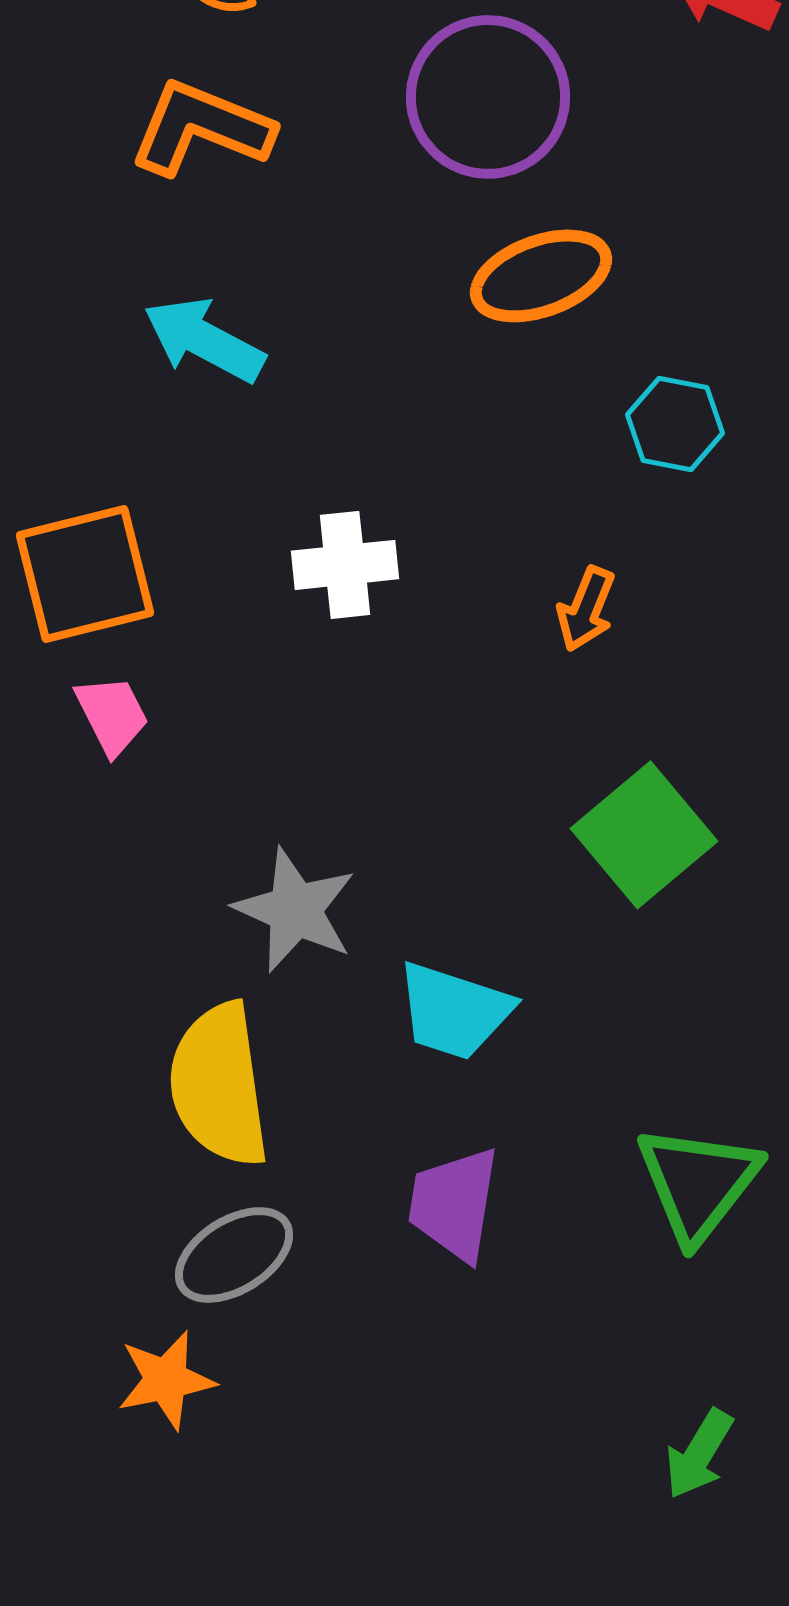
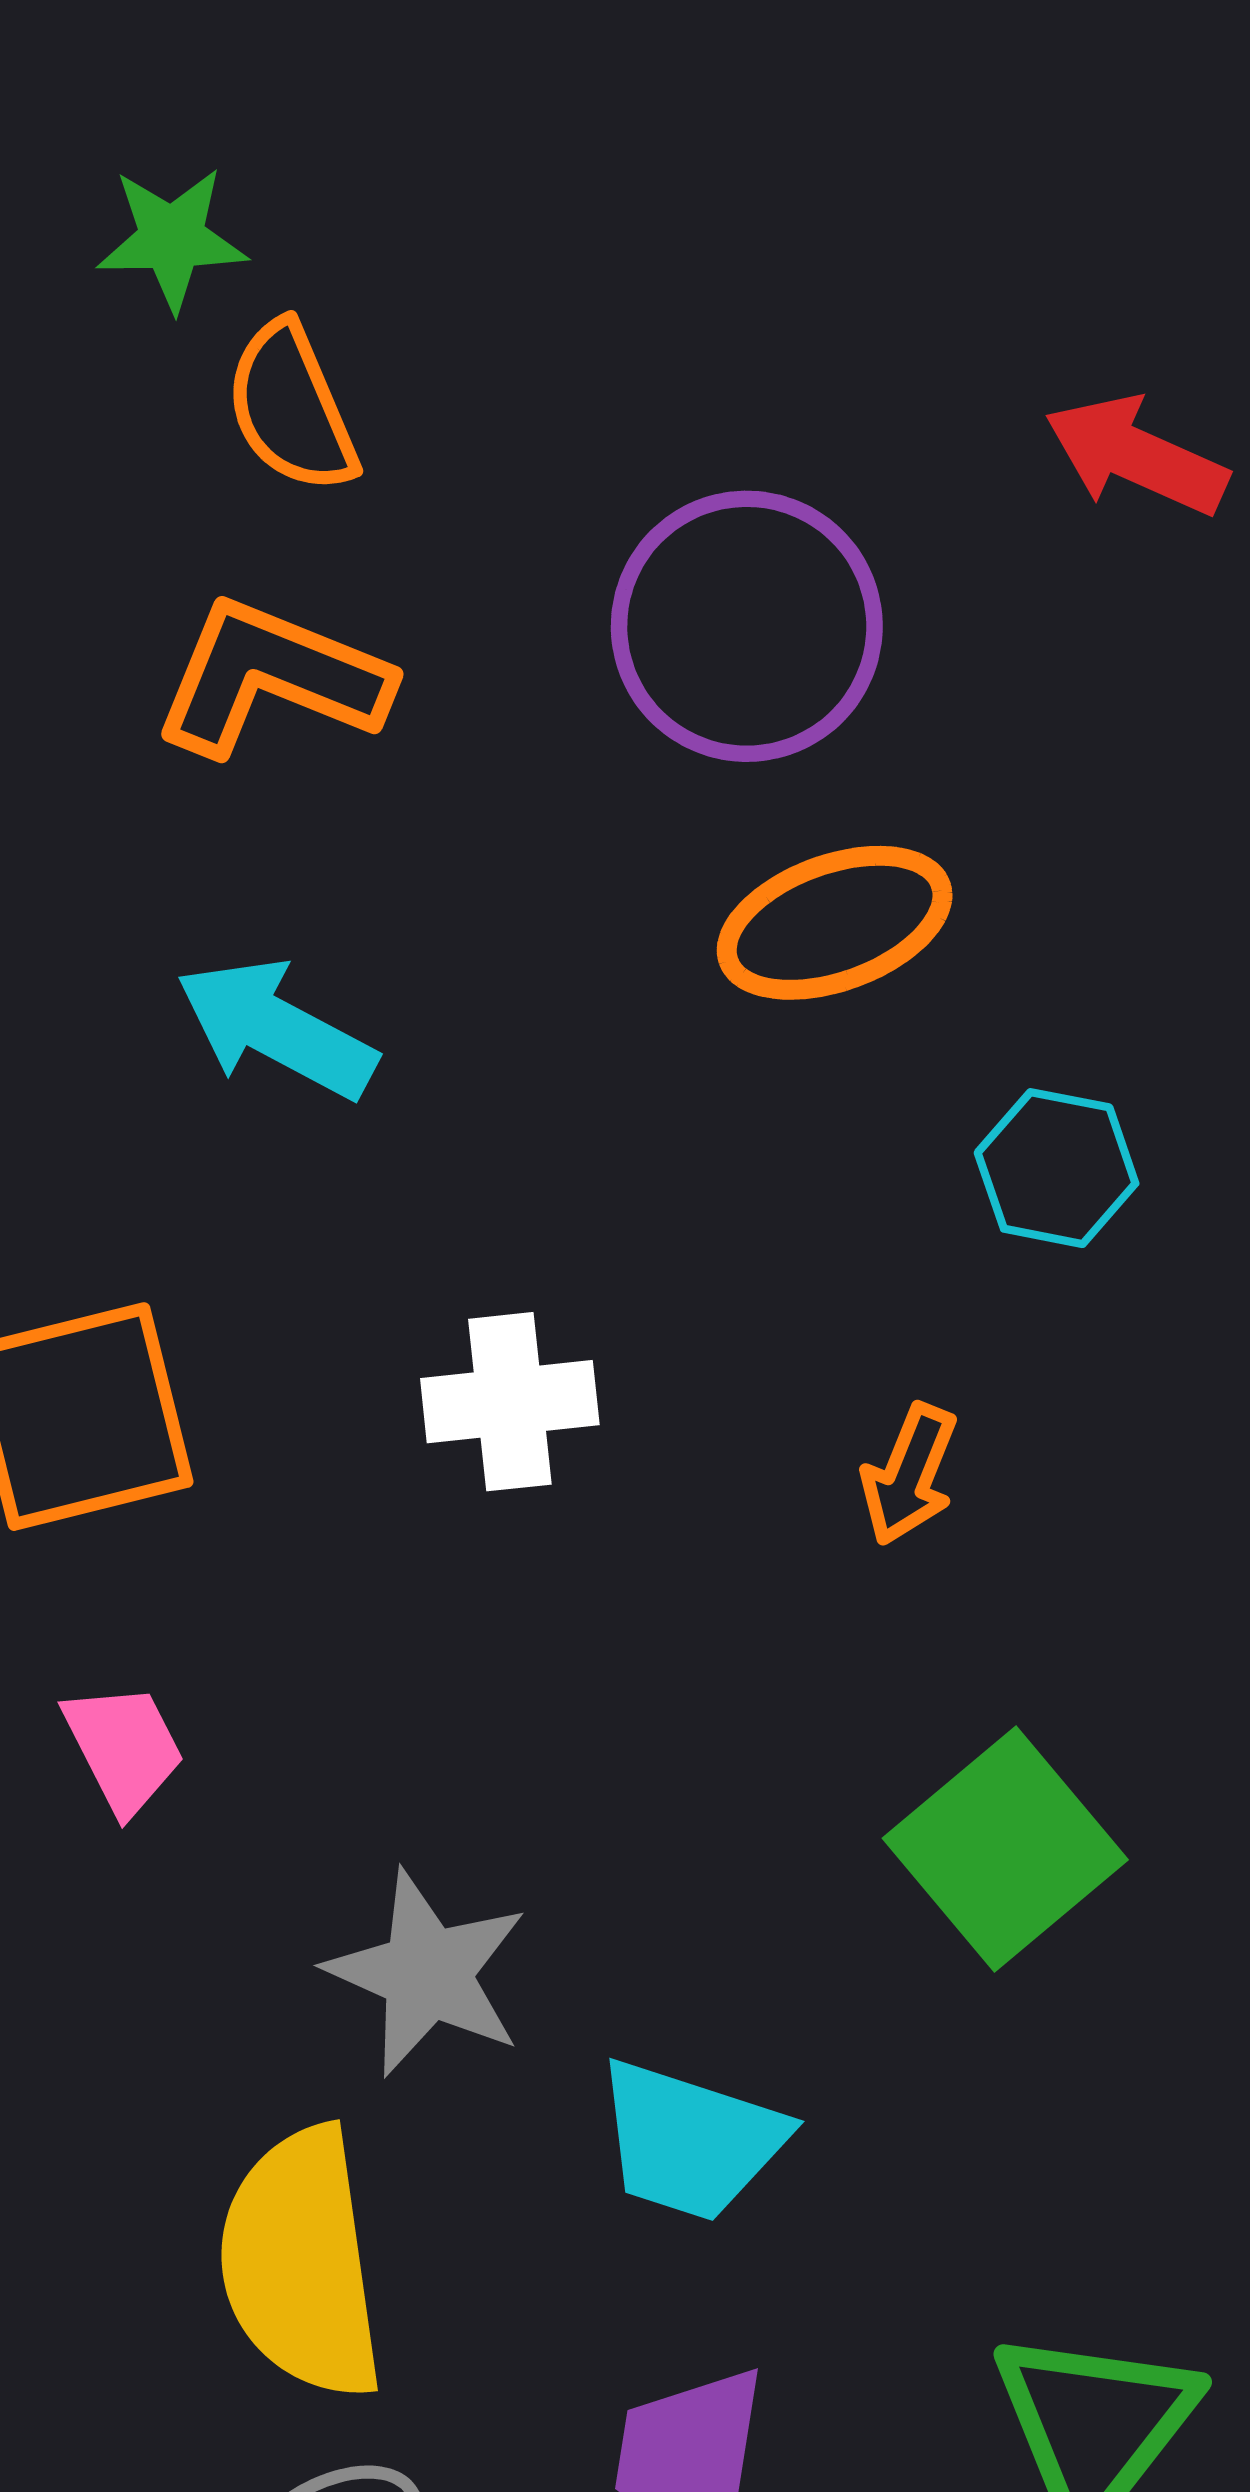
pink trapezoid: (112, 715) -> (124, 1748), moved

